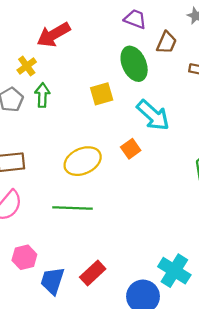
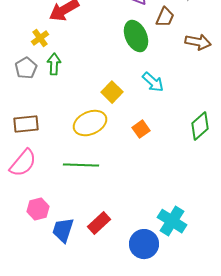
yellow square: (102, 94) -> (112, 92), moved, turned -30
cyan arrow: (153, 115) -> (153, 82), size x0.7
orange square: (131, 149) -> (141, 129), moved

